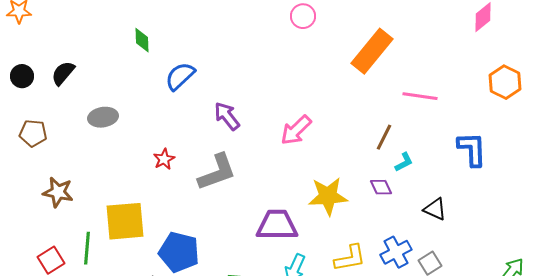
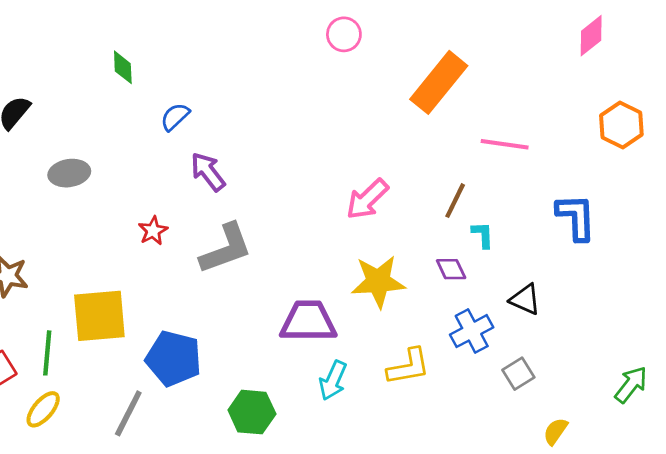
blue semicircle: (180, 76) -> (175, 117), size x0.7
purple arrow: (227, 116) -> (208, 172), moved
pink arrow: (296, 130) -> (367, 199), moved
cyan L-shape: (404, 162) -> (483, 235), turned -65
blue cross: (396, 252) -> (472, 331), moved

